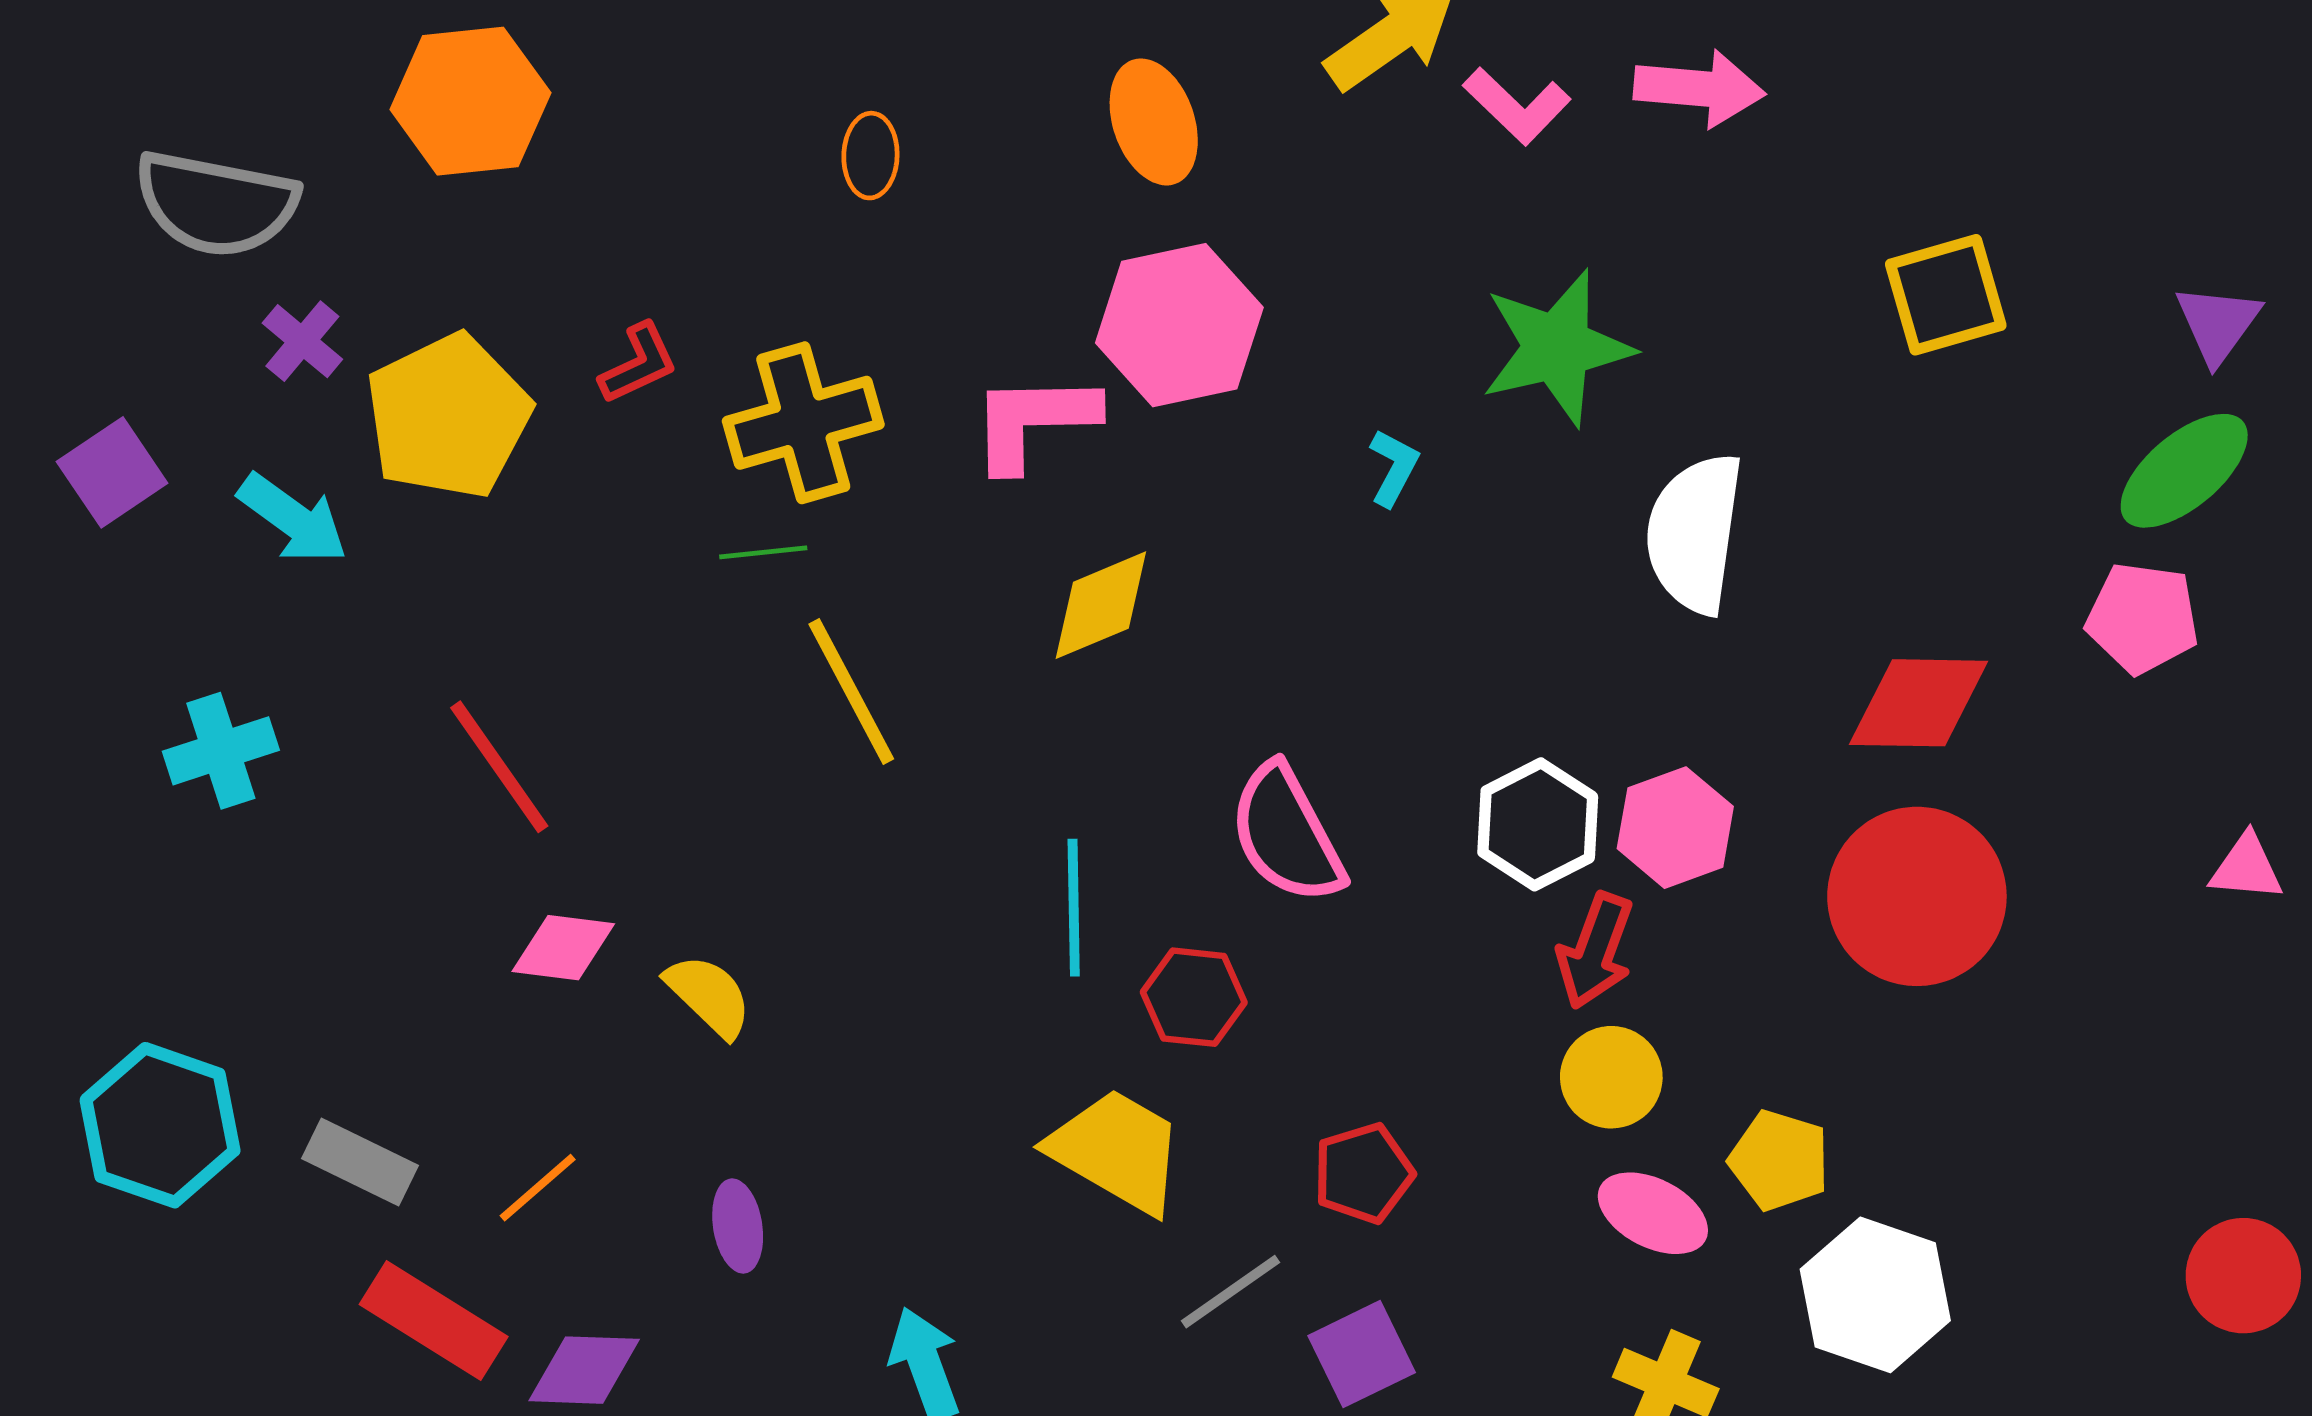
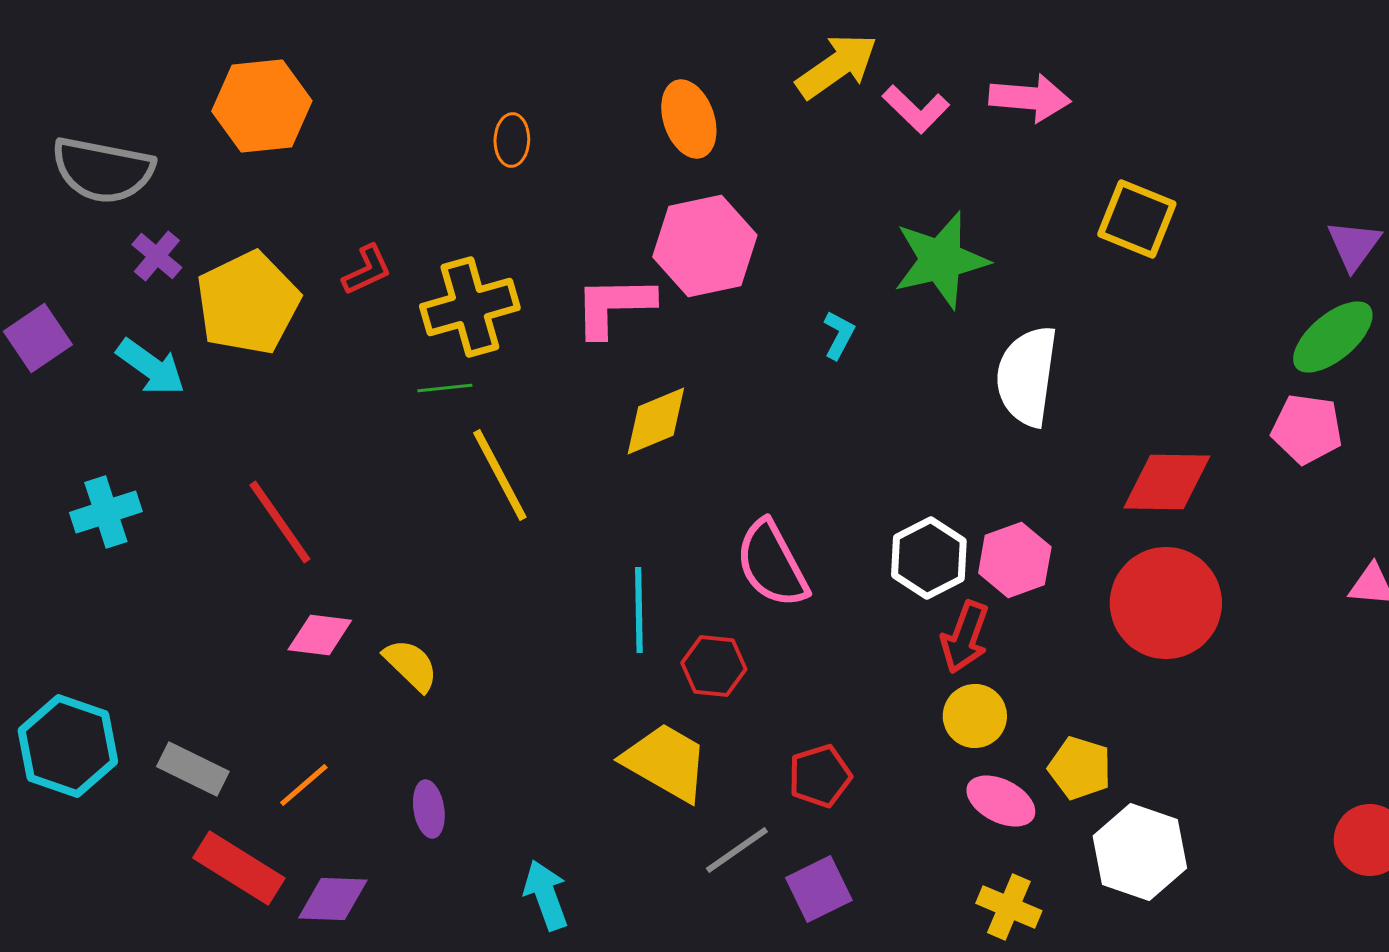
yellow square: (1946, 295) -> (1137, 219), moved, turned 38

